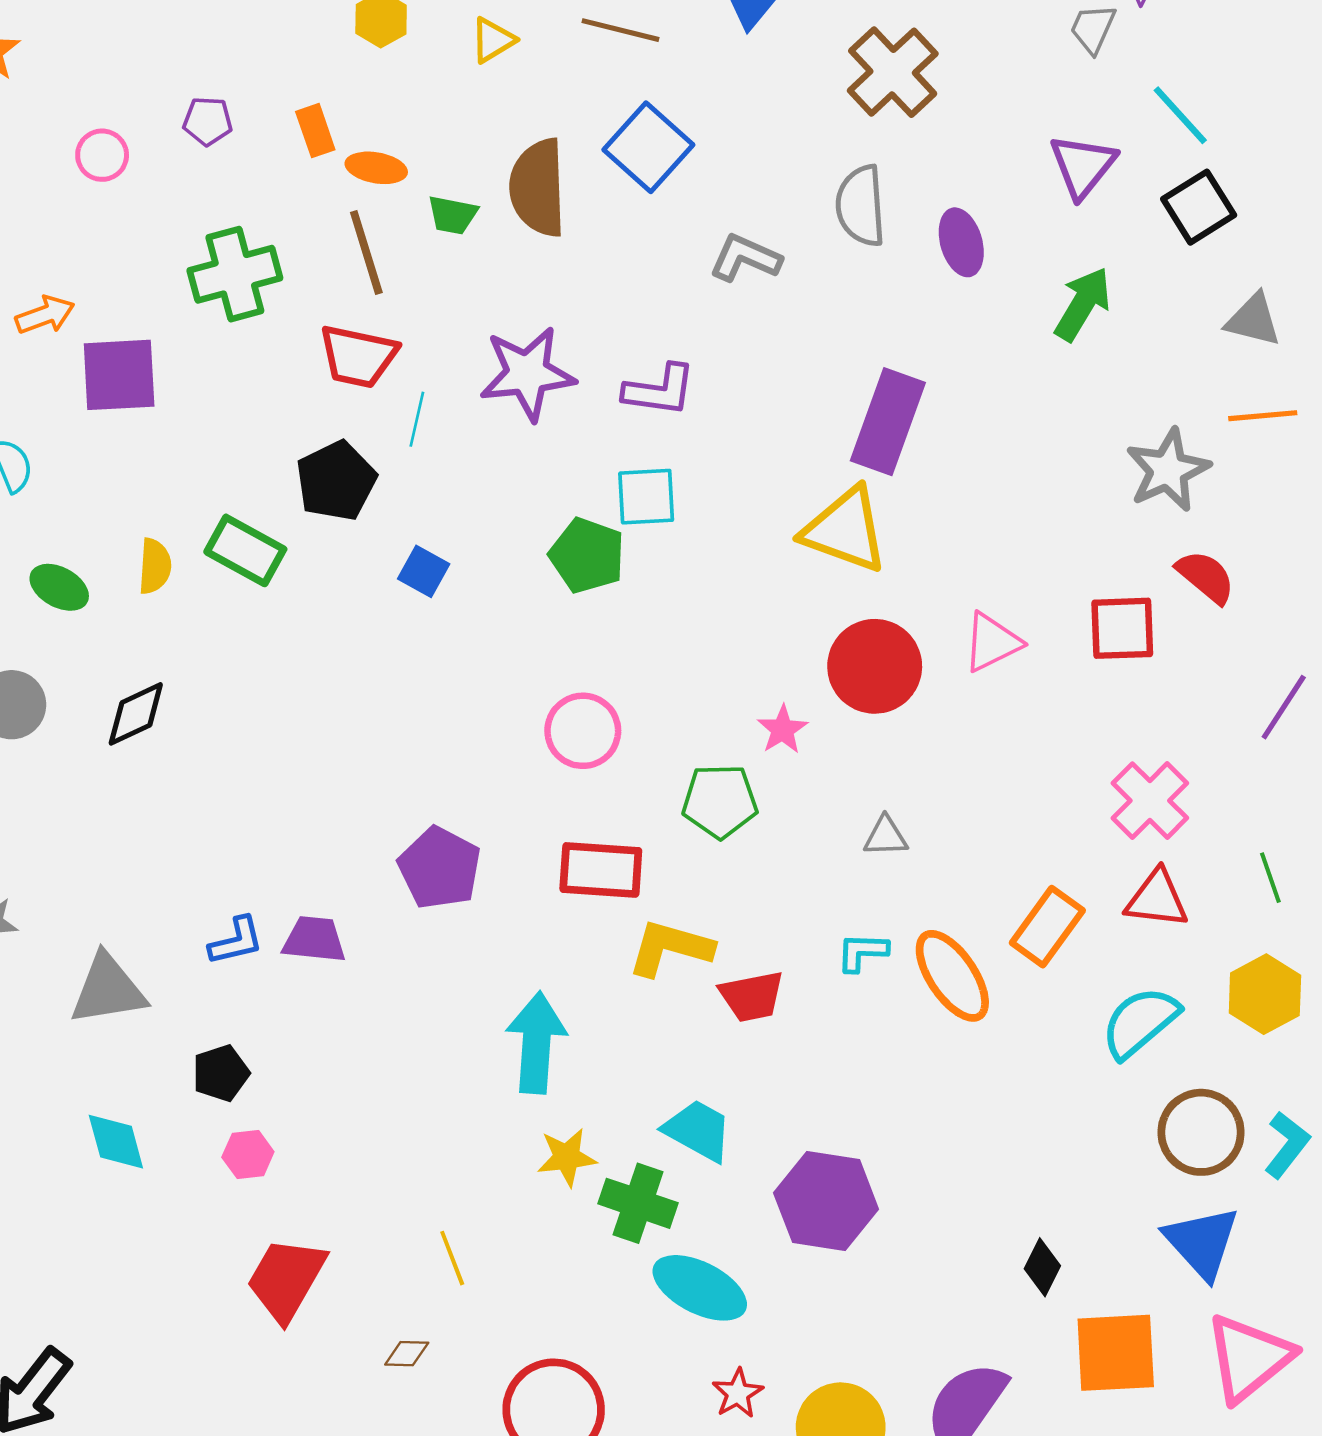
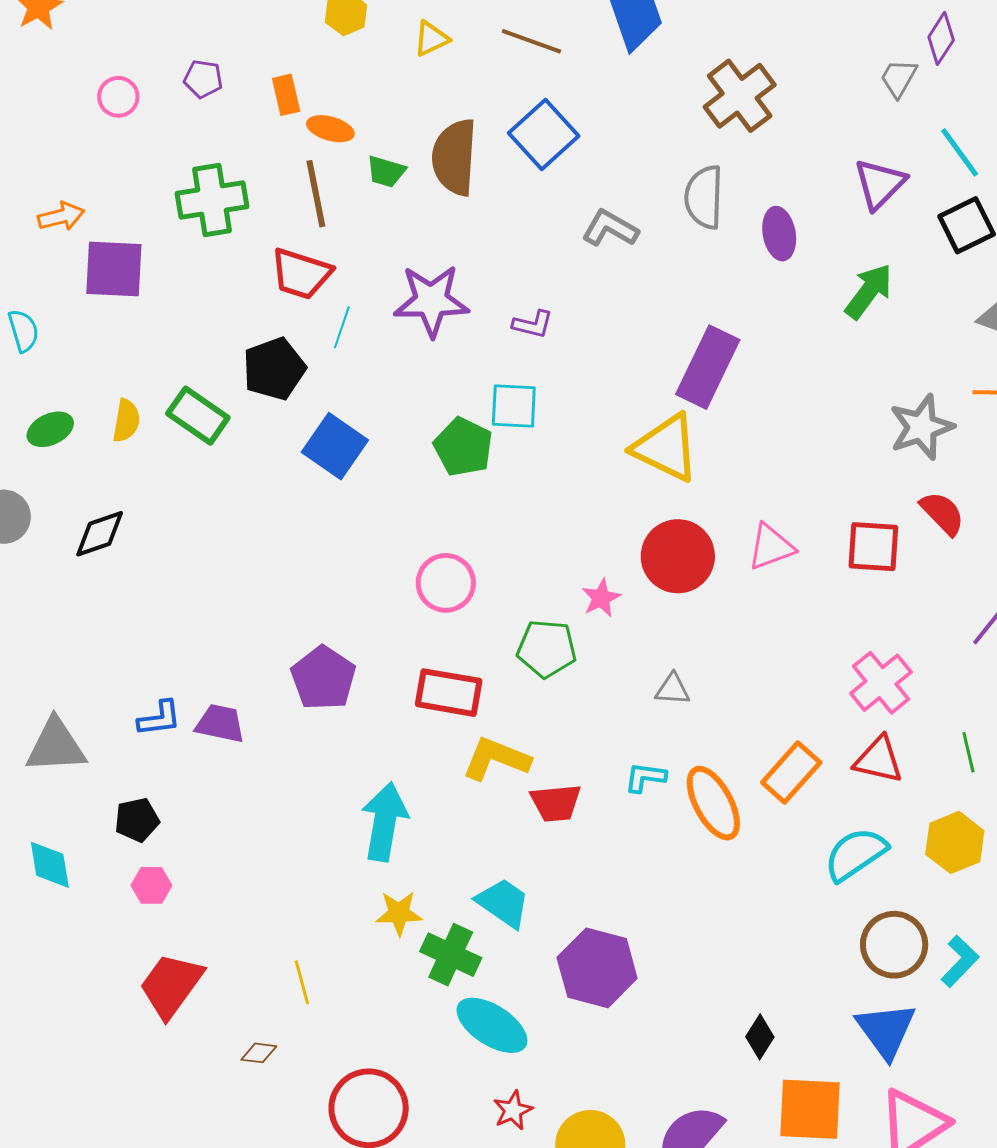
purple L-shape: (659, 390) -> (533, 324), size x0.7
blue square: (424, 571) -> (335, 446), size x1.6
green ellipse: (59, 587) -> (50, 429), turned -60

